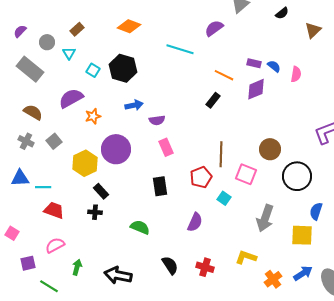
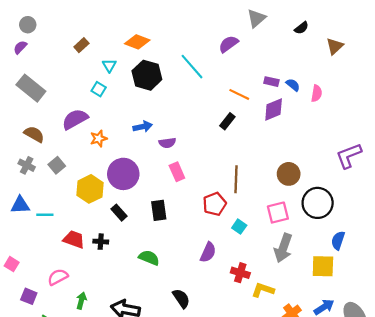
gray circle: (47, 42) -> (28, 25), moved
cyan line: (180, 49) -> (192, 67), turned 32
cyan triangle: (69, 53) -> (109, 65), moved
black hexagon: (123, 68) -> (147, 75), moved
pink square: (246, 174) -> (278, 213), moved, turned -35
black rectangle: (160, 186) -> (159, 210), moved
black rectangle: (101, 191) -> (119, 213), moved
red trapezoid: (54, 210) -> (74, 239), moved
purple square: (28, 263) -> (29, 296), turned 35
red cross: (205, 267) -> (240, 273), moved

